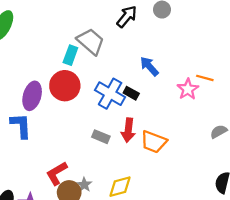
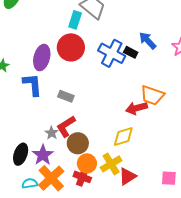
blue arrow: (149, 66) -> (148, 41), moved
red arrow: (128, 130) -> (136, 108), moved, turned 70
gray rectangle: (101, 137) -> (66, 96), moved
gray star: (84, 185) -> (52, 133), moved

